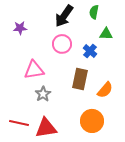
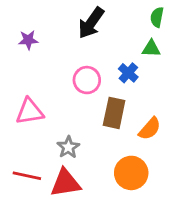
green semicircle: (94, 12) -> (157, 17), moved
pink circle: (62, 44) -> (87, 80), moved
pink triangle: (34, 70) -> (30, 111), moved
gray star: (43, 94) -> (68, 147), moved

